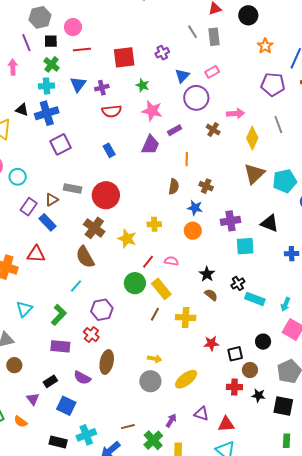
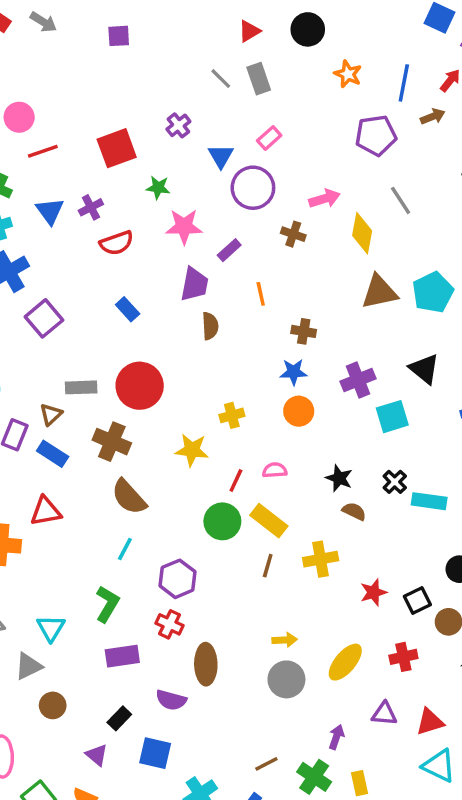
brown triangle: (254, 174) -> (379, 292), turned 45
brown semicircle: (174, 187) -> (210, 326), moved
black triangle: (270, 223) -> (424, 369), turned 30
brown cross: (94, 228) -> (112, 442), moved
cyan triangle: (24, 309) -> (51, 628), moved
red cross: (234, 387) -> (403, 657), moved

